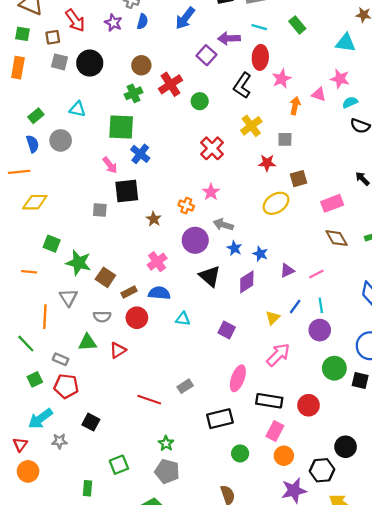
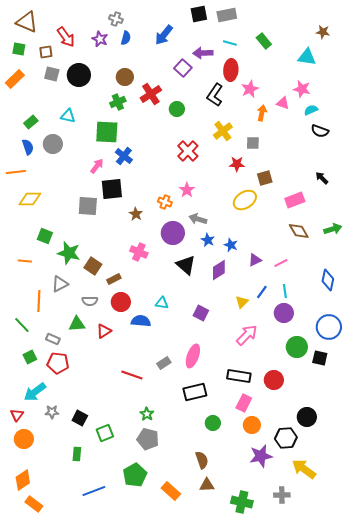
orange rectangle: (18, 68) -> (15, 79), turned 36
pink arrow: (110, 165) -> (97, 166), turned -105
gray square: (100, 210) -> (88, 206), size x1.5
pink cross: (157, 262) -> (139, 252), turned -30
blue semicircle: (159, 293) -> (141, 321), moved
gray triangle: (68, 298) -> (60, 284), turned 36
pink ellipse: (238, 378) -> (193, 356), moved
black square: (91, 422) -> (80, 418), moved

